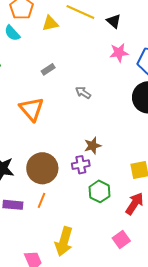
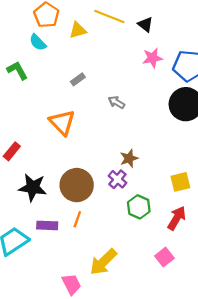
purple cross: (81, 165) -> (117, 179), turned -36
yellow arrow: (64, 241) -> (103, 262), turned 32

